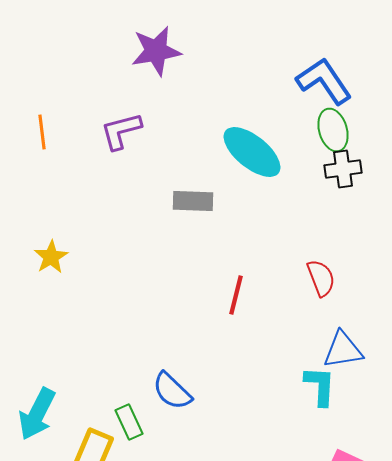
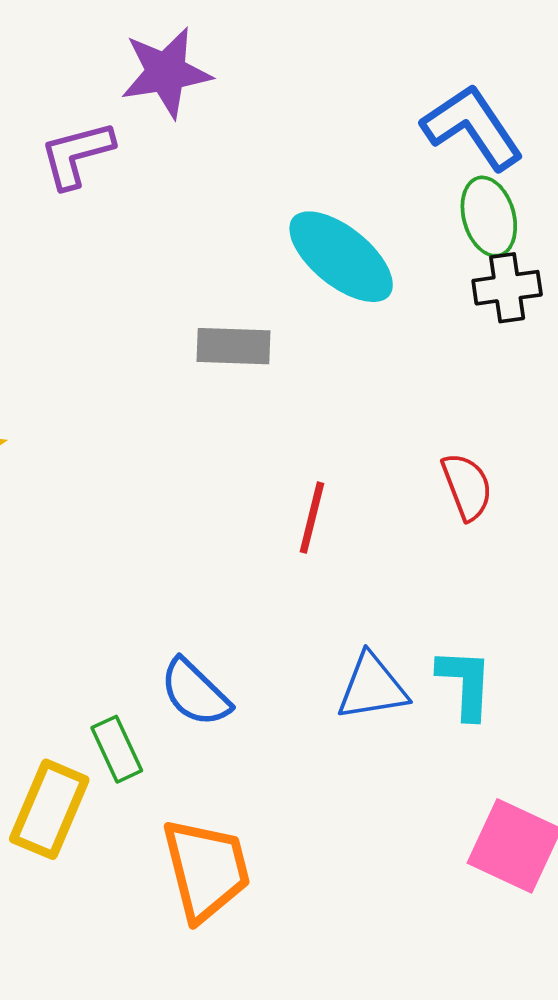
purple L-shape: (121, 131) -> (77, 155), moved
blue triangle: (343, 350) -> (372, 687), moved

